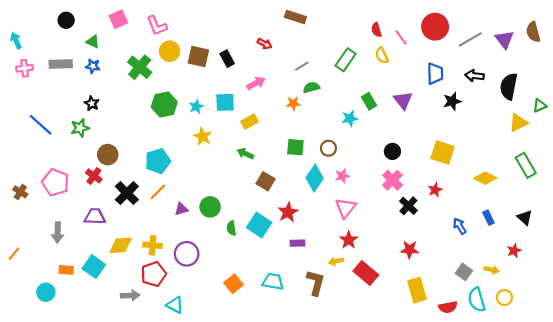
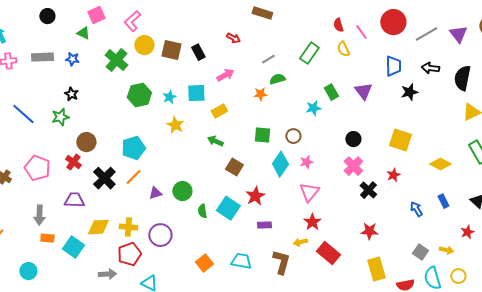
pink L-shape: (157, 26) -> (132, 21), turned 70
green triangle: (93, 42) -> (83, 33), moved
orange rectangle: (66, 270) -> (47, 238), moved

